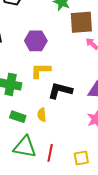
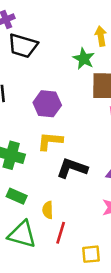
yellow semicircle: (42, 115) -> (48, 210), moved
red line: (50, 153) -> (61, 233), moved

